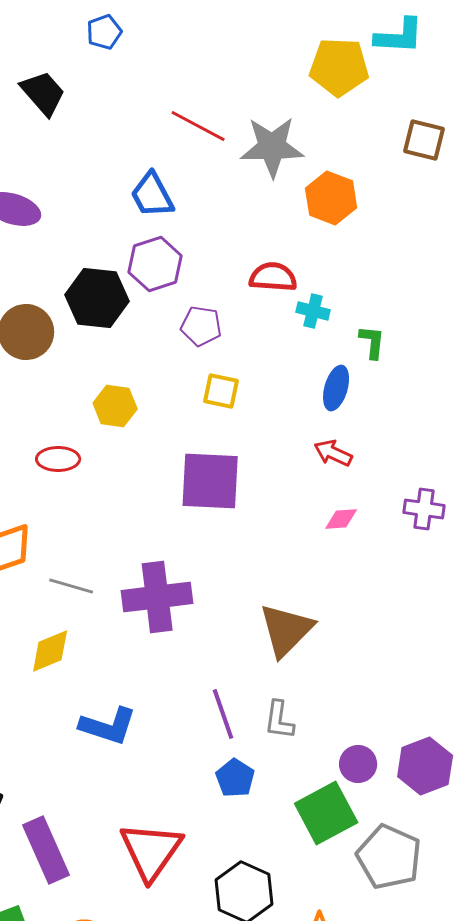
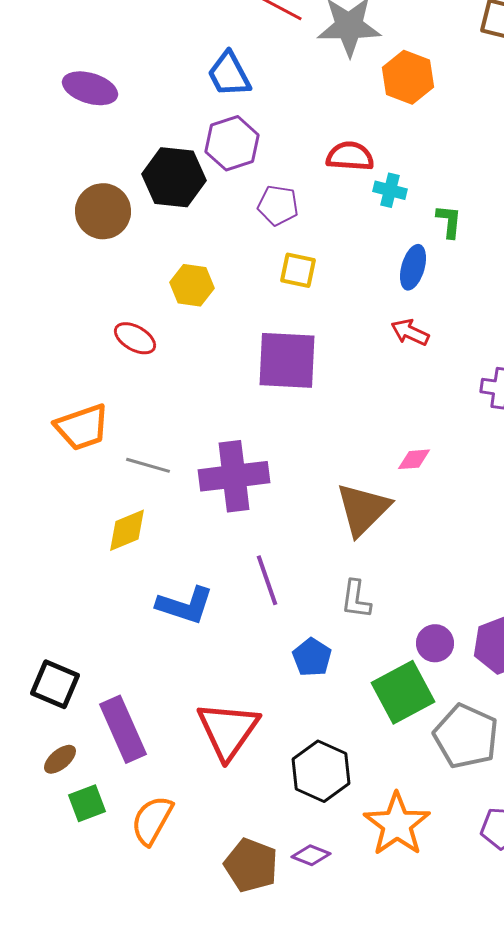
red ellipse: (58, 459) -> (135, 338), turned 30
pink diamond: (341, 519) -> (414, 459), moved
purple line: (223, 714) -> (267, 580), moved

